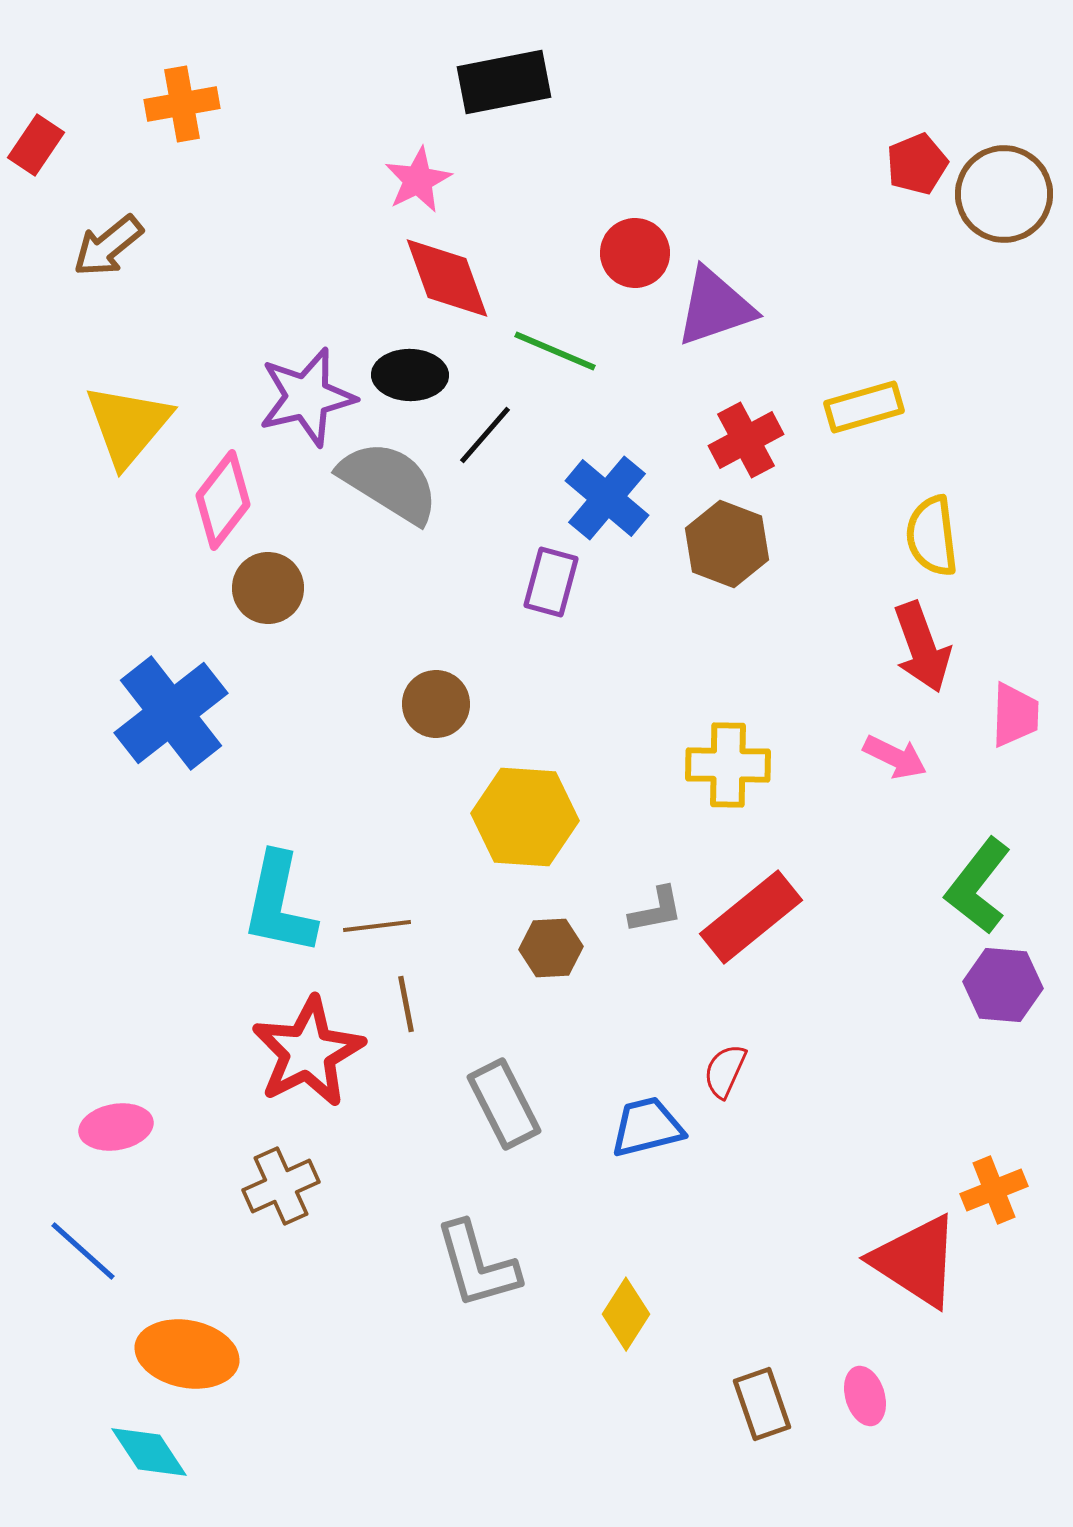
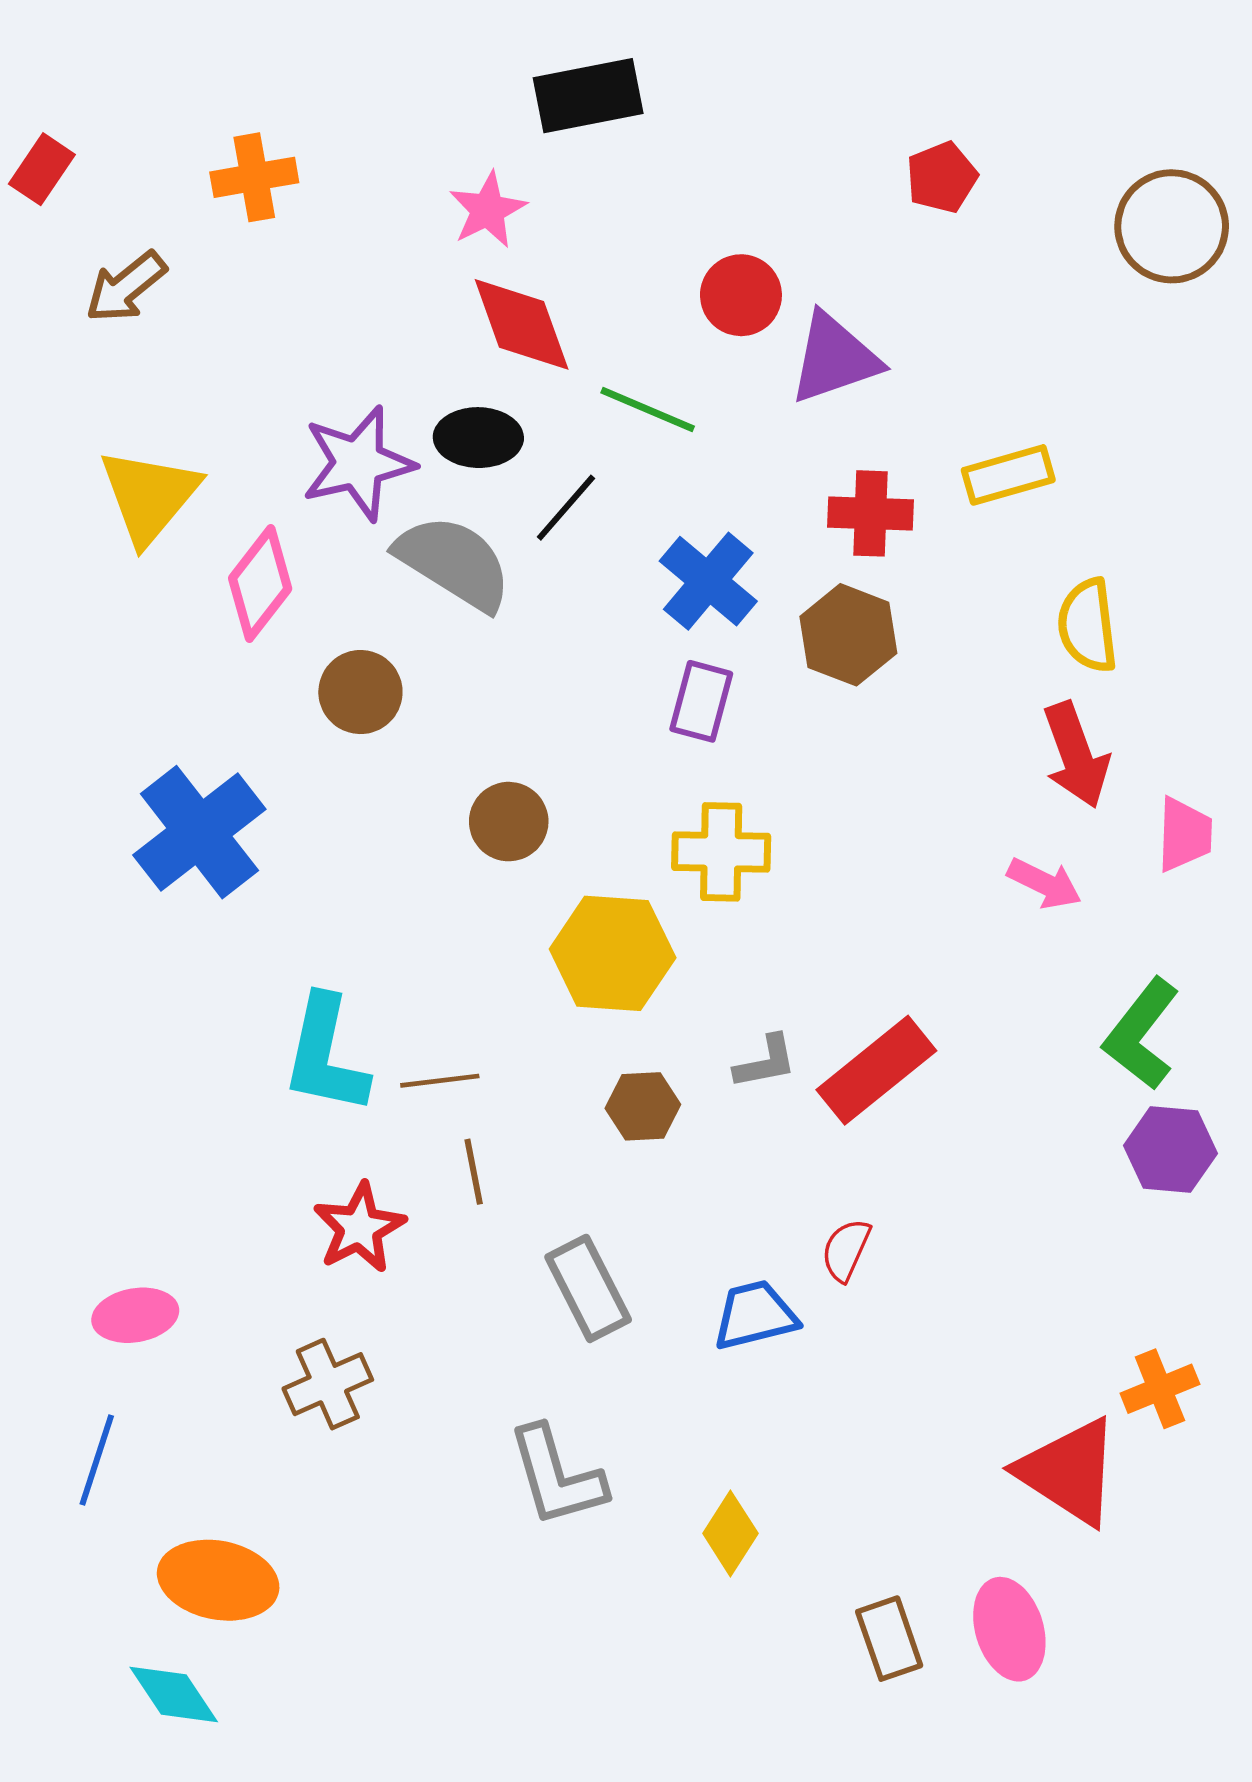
orange cross: (182, 104) -> (254, 177), moved
red pentagon: (917, 164) -> (942, 177), moved
red cross: (746, 440) -> (871, 513), turned 30
purple rectangle: (551, 582) -> (701, 701), moved
brown circle: (268, 588) -> (360, 692), moved
yellow cross: (728, 765) -> (721, 852), moved
red star: (308, 1052) -> (359, 1228), size x0.7
blue line: (83, 1251) -> (97, 1460), turned 66
pink ellipse: (865, 1396) -> (1009, 1629), size x1.5

